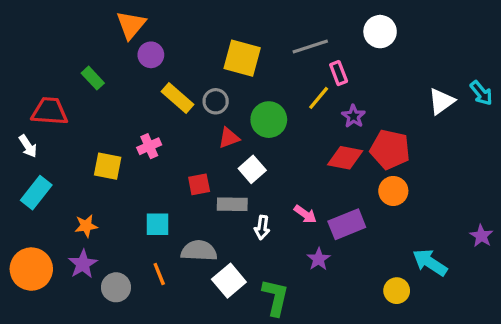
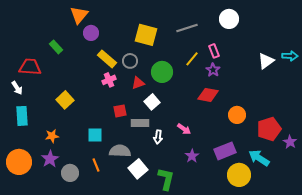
pink rectangle: (339, 73) -> (214, 51), moved
cyan arrow: (481, 93) -> (290, 56), turned -49
pink cross: (149, 146) -> (109, 80), moved
red pentagon: (390, 149) -> (269, 129), moved, turned -30
yellow square: (108, 166) -> (65, 100), turned 36
cyan rectangle: (36, 193) -> (22, 116), turned -42
purple rectangle: (347, 224) -> (225, 151), moved
yellow circle: (397, 291) -> (239, 175), size x1.5

